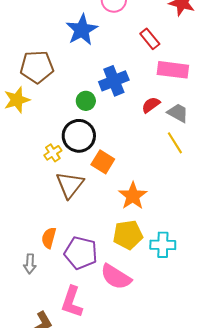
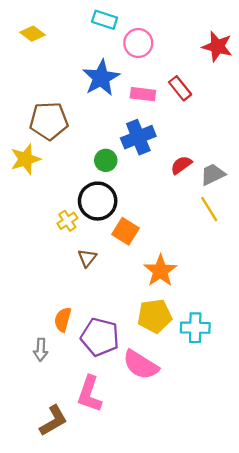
pink rectangle: (173, 70) -> (143, 94), moved, size x0.7
gray trapezoid: (178, 113) -> (213, 174), turned -55
brown triangle: (70, 185) -> (87, 258), size x0.6

